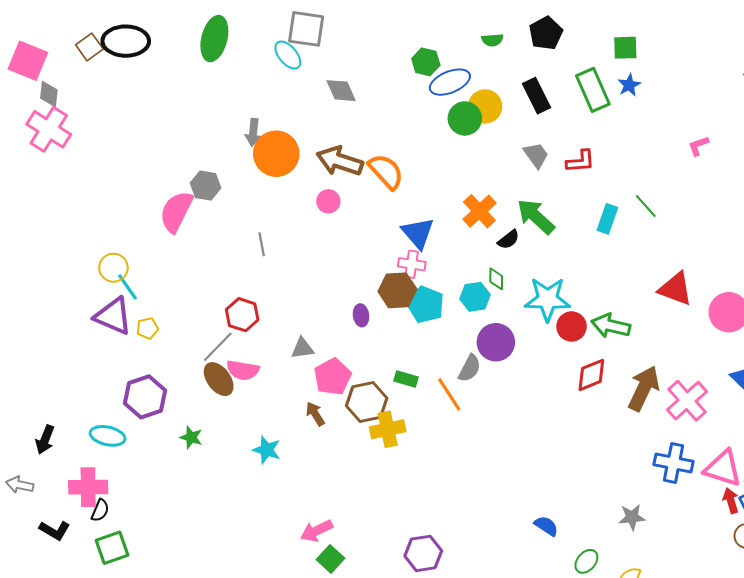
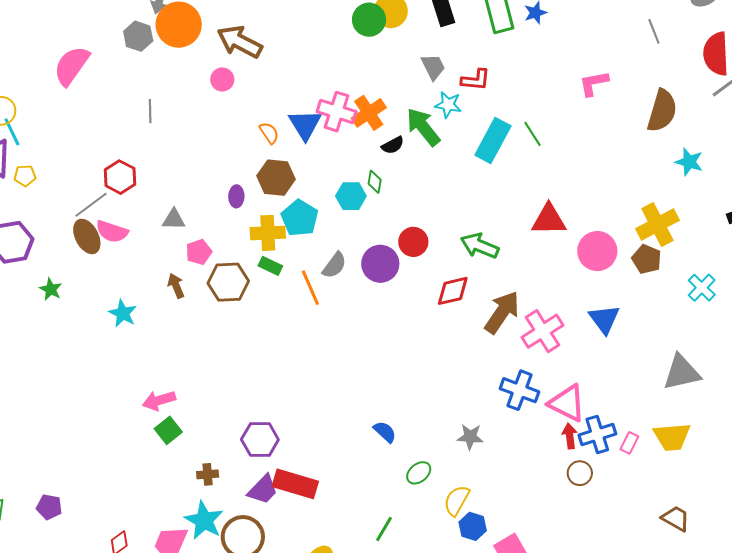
pink L-shape: (698, 146) -> (594, 83), size x1.4
orange semicircle: (386, 171) -> (269, 133), moved, size x0.6
gray hexagon: (206, 186) -> (138, 36), moved
cyan rectangle: (607, 219) -> (493, 141), size x1.5
pink cross: (412, 264) -> (337, 112), moved, size x1.4
red triangle: (675, 289) -> (549, 220), turned -30
cyan star: (547, 299) -> (448, 105), moved, size x0.6
cyan pentagon: (426, 305) -> (300, 218), moved
red circle: (572, 327) -> (413, 242), moved
purple circle: (496, 342) -> (380, 264), moved
pink pentagon: (332, 377) -> (199, 252), size x0.7
yellow cross: (388, 429) -> (268, 233), moved

